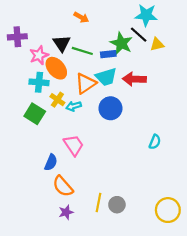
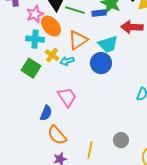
cyan trapezoid: (106, 77) -> (108, 44), moved
red arrow: (134, 79) -> (132, 27), moved
gray circle: (117, 205) -> (121, 140), moved

